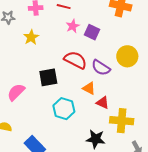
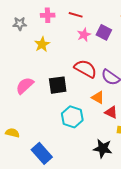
purple square: (92, 32) -> (104, 32), moved
pink semicircle: (16, 92) -> (25, 86), moved

